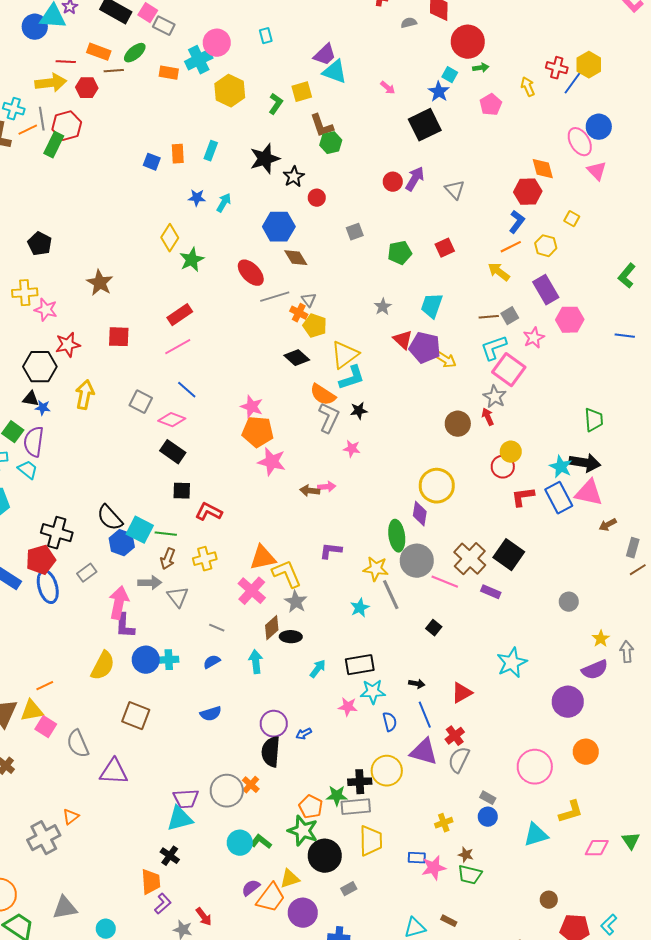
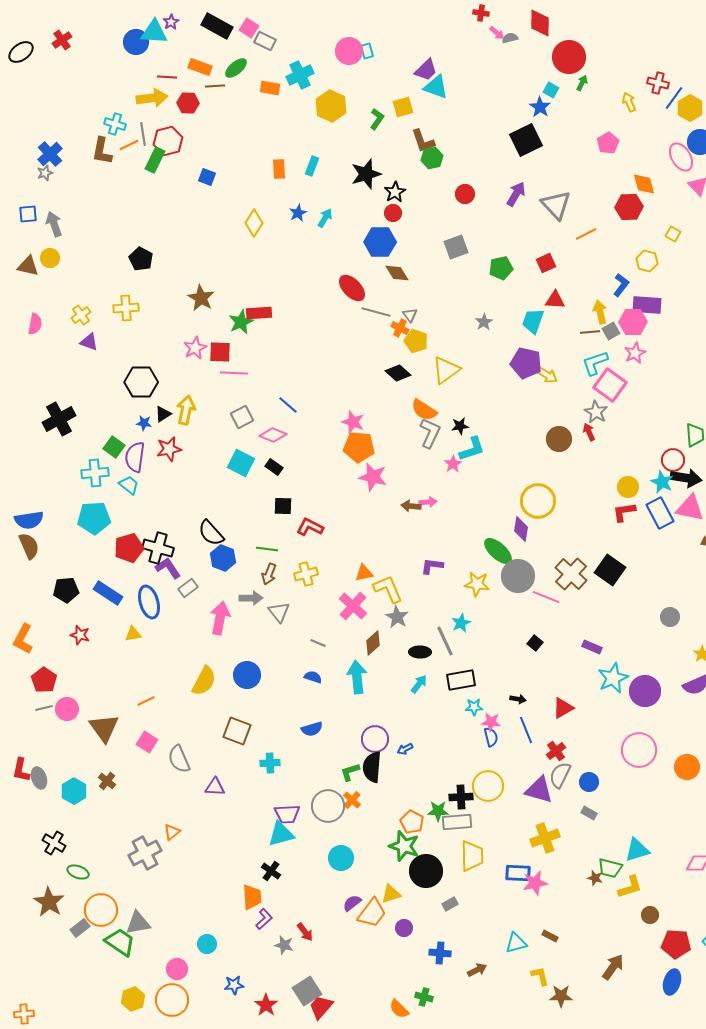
pink circle: (217, 43) -> (349, 51), moved
yellow hexagon: (589, 65) -> (690, 108), moved
green arrow: (481, 68) -> (582, 83), turned -56
pink arrow: (388, 88) -> (497, 33), moved
pink pentagon: (491, 105) -> (608, 143), moved
blue square: (152, 162) -> (207, 177), moved
red circle: (393, 182) -> (465, 194), moved
gray triangle: (455, 190) -> (556, 205), size x1.5
blue star: (197, 198) -> (298, 213), turned -30
red circle: (317, 198) -> (393, 213), moved
blue L-shape: (517, 222) -> (621, 285), moved
gray square: (355, 232) -> (456, 247), size x1.4
yellow diamond: (170, 238) -> (254, 223), moved
orange line: (511, 247) -> (586, 234), moved
green star: (192, 260) -> (241, 322), moved
yellow arrow: (499, 272) -> (600, 312), moved, turned 40
purple rectangle: (546, 290) -> (647, 305), turned -56
gray line: (275, 297) -> (376, 312), turned 32
pink star: (46, 310) -> (195, 348), moved, turned 30
red rectangle: (180, 315) -> (259, 313), moved, turned 30
pink hexagon: (570, 320) -> (633, 322), moved
red triangle: (403, 340) -> (555, 300), moved, turned -40
red star: (68, 345) -> (169, 449), moved
pink line: (178, 347) -> (234, 373), moved, turned 32
cyan L-shape: (352, 378) -> (472, 449), moved
black triangle: (31, 399) -> (163, 414), moved, turned -42
gray square: (141, 402) -> (242, 417), turned 35
pink star: (352, 449) -> (453, 464), turned 30
black rectangle: (173, 452) -> (274, 467), size x0.7
yellow circle: (511, 452) -> (628, 487), moved
red circle: (503, 467) -> (673, 460), moved
cyan square: (140, 530) -> (241, 463), moved
green ellipse: (397, 536) -> (498, 551), turned -40
orange triangle: (263, 558) -> (364, 573), size x0.7
red pentagon: (41, 560) -> (129, 548), moved
purple rectangle: (491, 592) -> (592, 647), moved
gray line: (391, 595) -> (445, 641), moved
purple L-shape: (125, 626) -> (168, 568), moved, turned 144
black ellipse: (291, 637) -> (420, 652), moved
cyan cross: (169, 660) -> (270, 763), moved
blue semicircle: (212, 662) -> (313, 677), turned 48
cyan arrow: (256, 662) -> (357, 677), size x1.4
cyan star: (373, 692) -> (474, 707), size x0.7
purple circle: (568, 702) -> (645, 691), moved
pink star: (348, 707) -> (491, 722), moved
yellow triangle: (32, 711) -> (133, 634), moved, size x0.7
purple triangle: (424, 752) -> (539, 790), moved
pink circle: (535, 767) -> (639, 750), moved
purple triangle: (114, 772) -> (215, 787), size x0.7
yellow L-shape: (571, 812) -> (630, 887), moved
blue circle: (488, 817) -> (589, 782), moved
yellow cross: (444, 823) -> (545, 838), size x1.6
green L-shape: (261, 842) -> (350, 772), moved, turned -55
brown star: (466, 855) -> (595, 878), moved
blue rectangle: (417, 858) -> (518, 873), size x1.4
green trapezoid: (470, 875) -> (610, 868), moved
gray triangle: (65, 908) -> (138, 923), moved
purple circle: (303, 913) -> (404, 928), size x0.6

